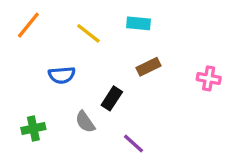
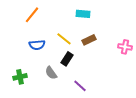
orange line: (28, 25) -> (32, 15), moved
yellow line: (88, 33) -> (64, 39), moved

